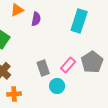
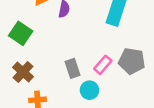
gray pentagon: (92, 62) -> (132, 61), turned -30

